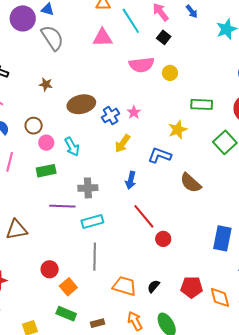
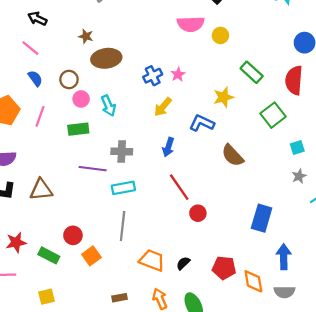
brown ellipse: (81, 104) -> (106, 58), moved
green rectangle: (202, 104) -> (252, 72), turned 35
green rectangle: (66, 314) -> (49, 255), moved

